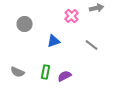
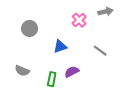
gray semicircle: (18, 72) -> (22, 71), moved
purple semicircle: (64, 76) -> (72, 72), moved

